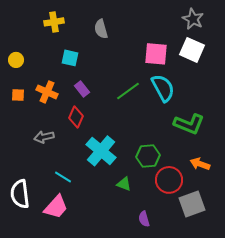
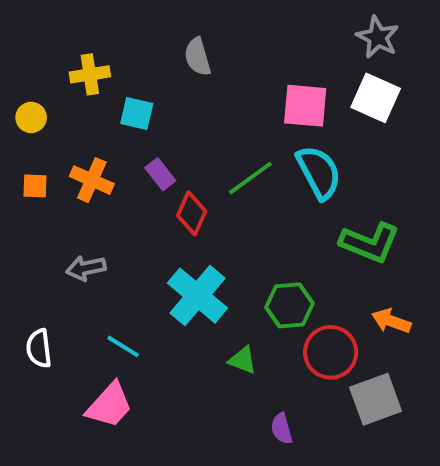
yellow cross: (54, 22) -> (90, 74), moved
red diamond: (76, 117) -> (192, 213), moved
white semicircle: (20, 194) -> (39, 348), moved, size x0.7

